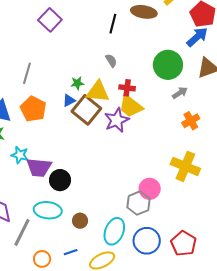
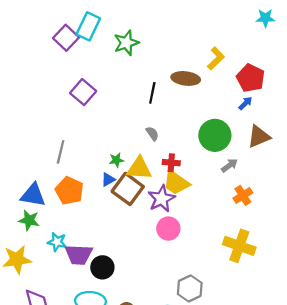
blue arrow: (197, 37) -> (245, 103), size x0.6
pink circle: (150, 189) -> (168, 229), moved

